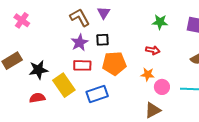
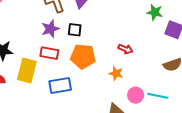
green star: (160, 22) -> (155, 12), moved
yellow rectangle: (64, 85) -> (27, 71), turned 40
pink circle: (162, 87) -> (136, 95), moved

